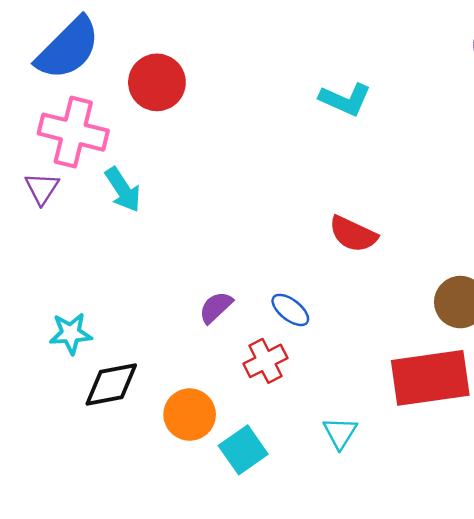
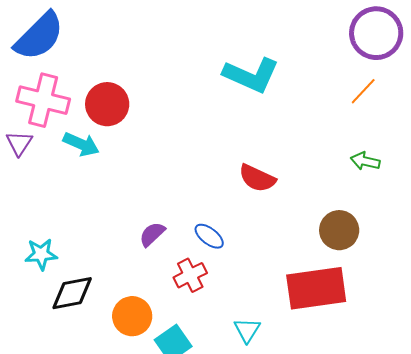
red circle: (157, 82) -> (107, 104), moved
cyan L-shape: (345, 99) -> (251, 75), size x1.4
cyan arrow: (123, 190) -> (81, 144), turned -33

